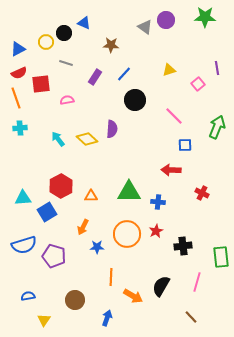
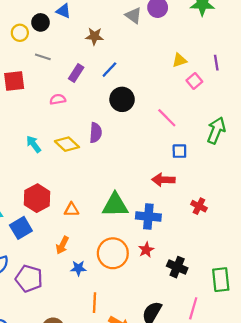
yellow triangle: (169, 70) -> (179, 60), moved
pink semicircle: (67, 100) -> (58, 99), moved
blue cross: (158, 202) -> (148, 217), size x1.5
black cross: (183, 246) -> (177, 267), turned 30

